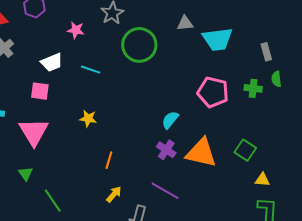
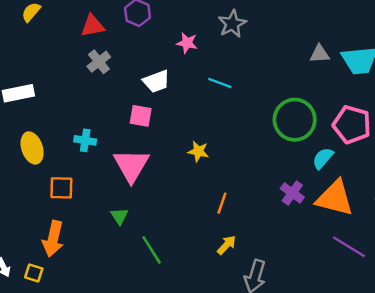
gray triangle: (185, 23) -> (320, 54), moved
green circle: (139, 45) -> (295, 120), moved
cyan line: (91, 70) -> (220, 83), moved
cyan semicircle: (170, 120) -> (323, 158), moved
purple line: (165, 191) -> (349, 247), moved

